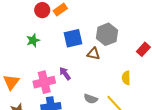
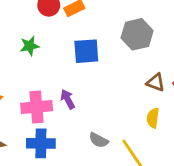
gray hexagon: (107, 34) -> (137, 34), moved
brown triangle: (93, 54) -> (156, 82), moved

